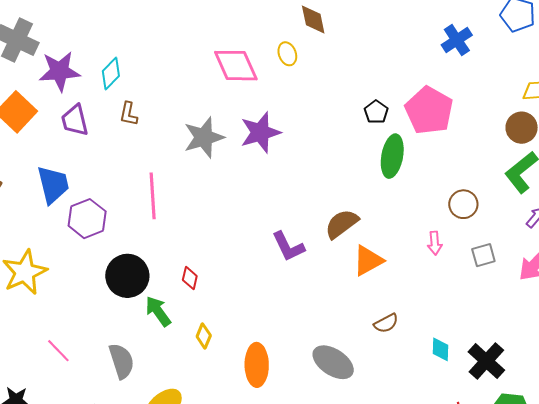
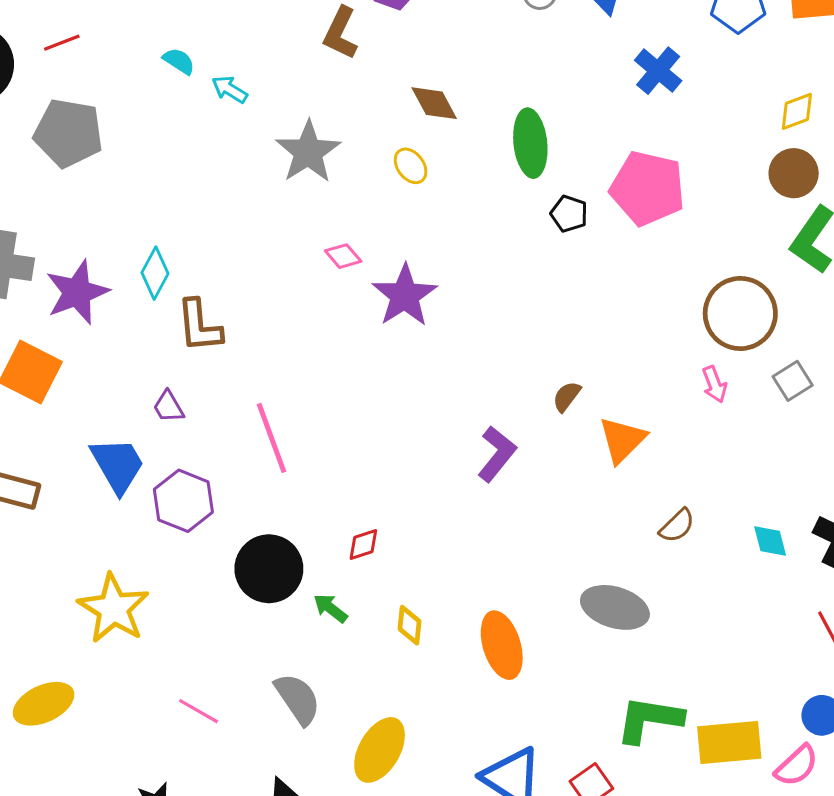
pink diamond: (236, 66) -> (343, 256), moved, size x0.5
brown L-shape: (129, 114) -> (199, 326), size x1.5
purple trapezoid: (75, 120) -> (169, 407), moved, size x0.7
gray star: (204, 137) -> (308, 152), moved
green ellipse: (392, 156) -> (530, 143), moved
brown circle: (463, 204) -> (740, 313), size x1.6
brown semicircle: (342, 224) -> (567, 396), size x0.6
purple L-shape: (288, 246) -> (497, 454), turned -99
red diamond: (190, 278) -> (363, 544), turned 75
green arrow: (158, 311) -> (330, 608), size x0.7

